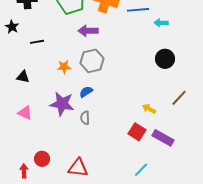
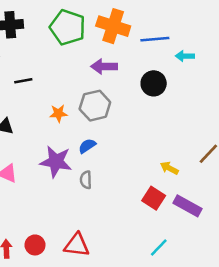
purple arrow: (88, 31) -> (104, 66), moved
black circle: (165, 59) -> (154, 83), moved
red circle: (42, 159) -> (35, 245), moved

